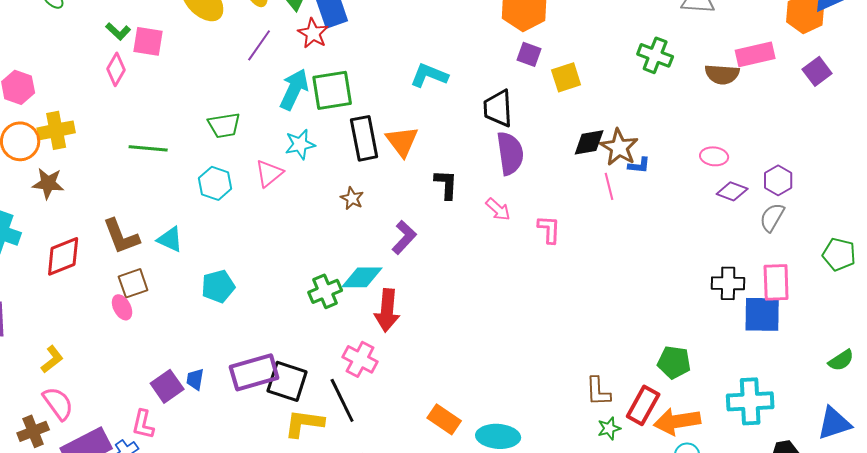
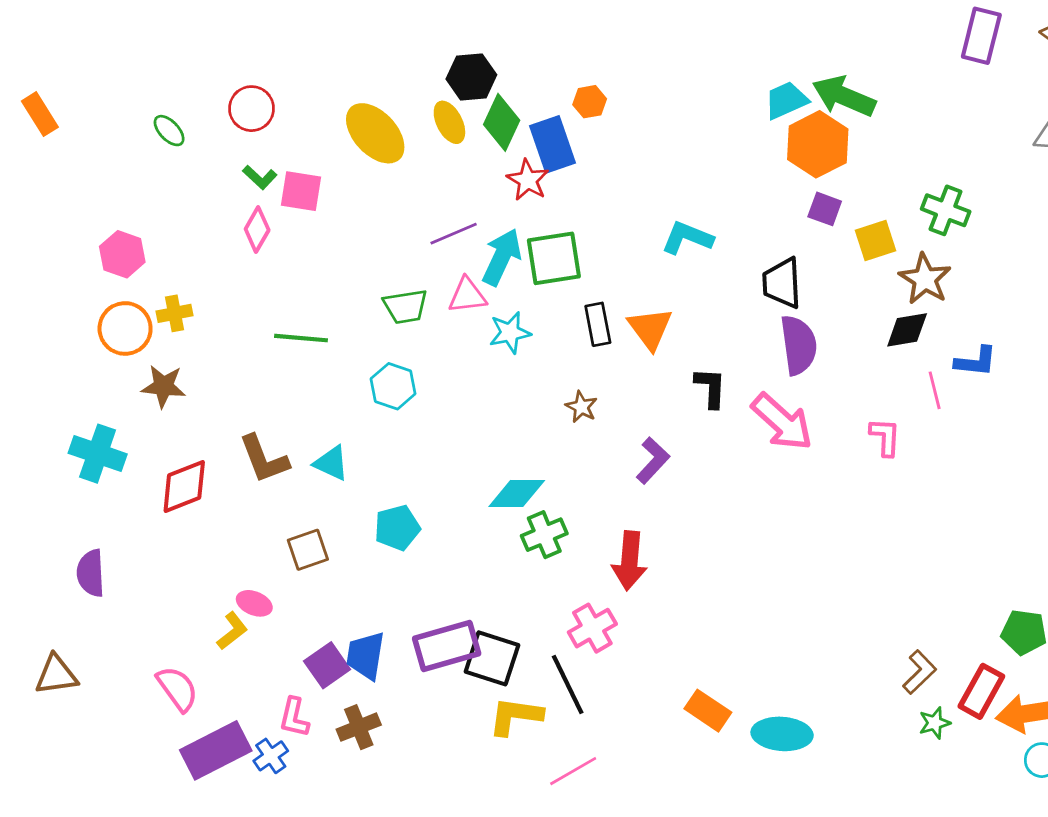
purple line: (259, 45) -> (454, 234), moved, turned 32
green cross: (655, 55) -> (946, 210), moved
yellow cross: (56, 130) -> (175, 313), size x0.7
black rectangle: (364, 138) -> (598, 324), size x0.7
brown star: (619, 147) -> (925, 279), moved
blue L-shape: (639, 165) -> (976, 361), size x1.4
pink triangle: (269, 173) -> (467, 295), moved, turned 32
pink arrow: (498, 209) -> (782, 422), size x1.8
pink L-shape: (549, 229) -> (885, 437), moved
cyan diamond: (362, 277) -> (517, 493), moved
brown square: (133, 283) -> (308, 550), moved
pink ellipse: (122, 307) -> (254, 603), moved, turned -40
yellow L-shape: (52, 359) -> (232, 631), moved
pink cross: (360, 359) -> (592, 628), turned 32
blue trapezoid: (195, 379) -> (366, 656), size x1.6
brown L-shape: (598, 391) -> (919, 672), turned -132
brown cross: (33, 431) -> (359, 727), moved

